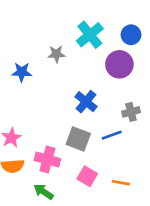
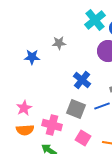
cyan cross: (90, 35) -> (95, 20), moved

